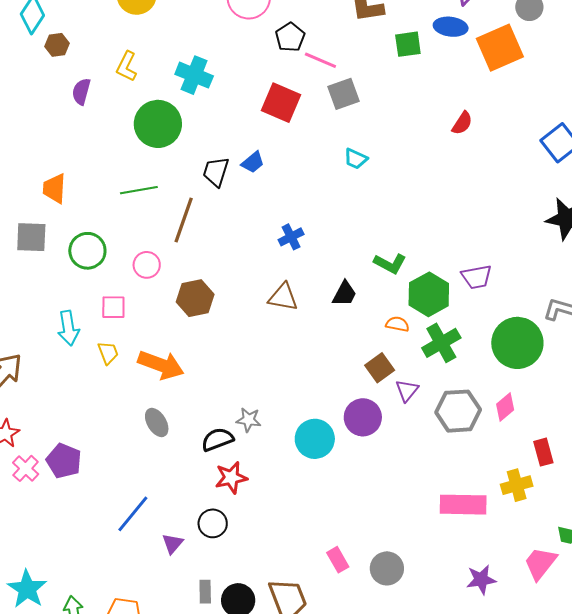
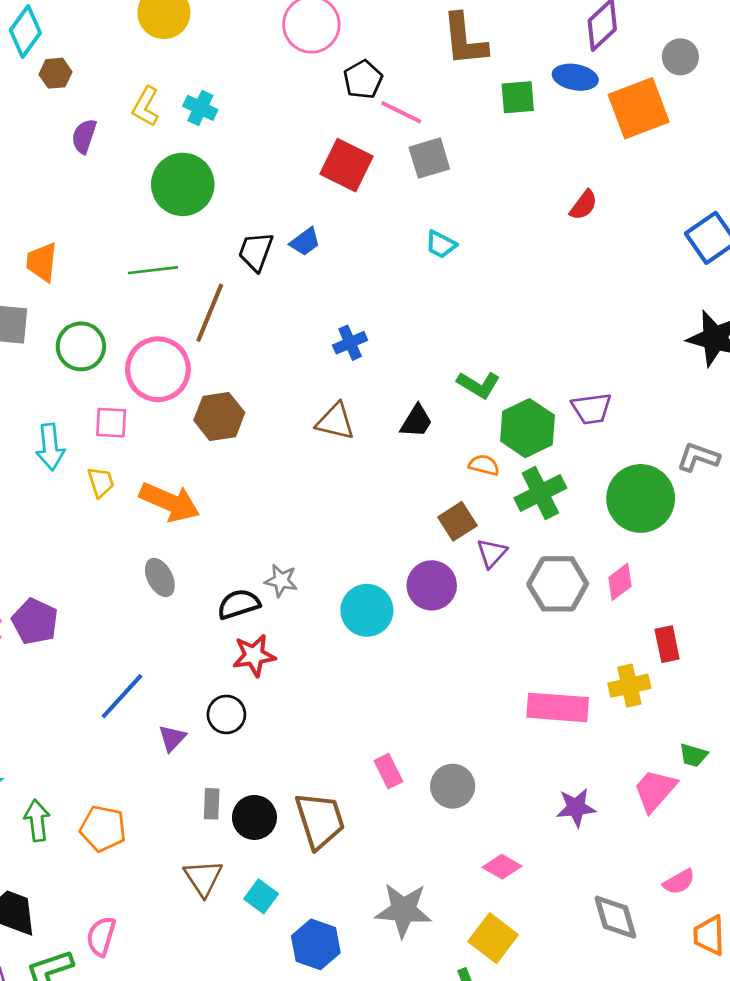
cyan cross: (194, 75) -> (200, 108), moved, size x0.7
pink circle: (147, 265) -> (158, 369), size x1.8

